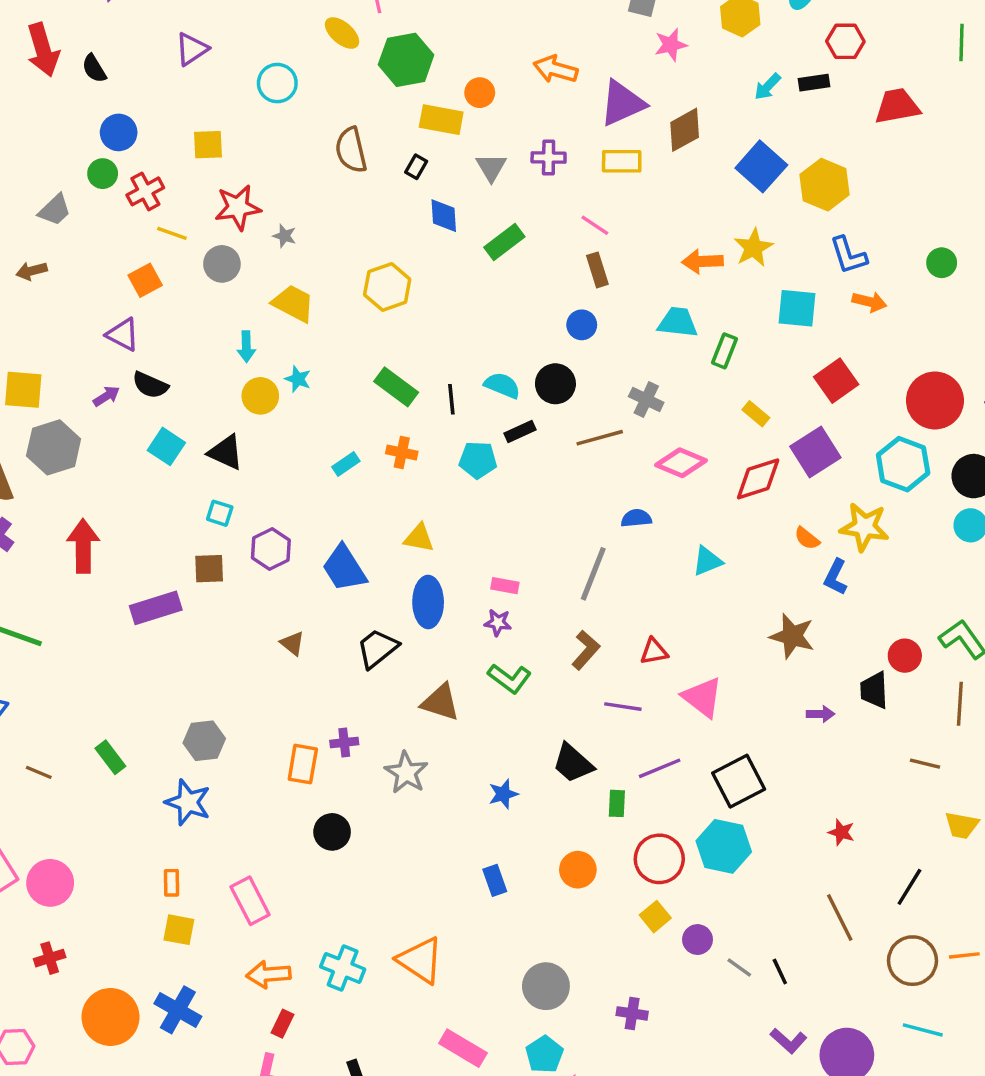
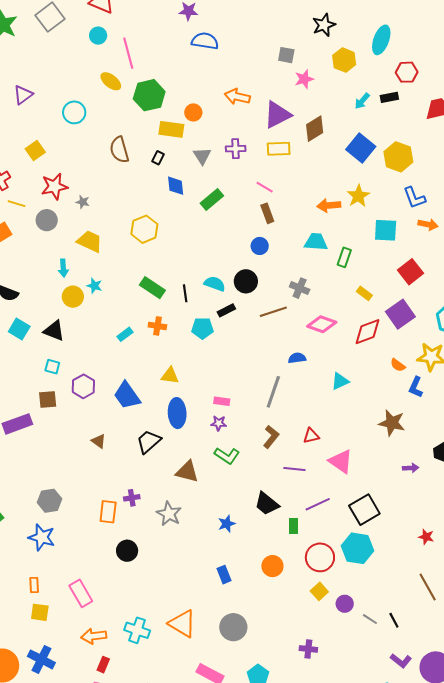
yellow square: (208, 145) -> (35, 151), turned -30
gray circle: (546, 986) -> (233, 627), moved

